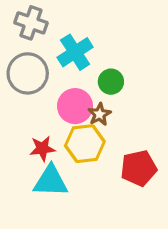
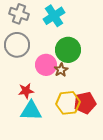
cyan cross: (75, 52) -> (54, 16), moved
green circle: (111, 82) -> (68, 50), size x1.6
yellow hexagon: (85, 144) -> (68, 103), moved

